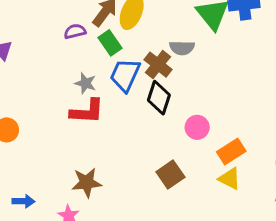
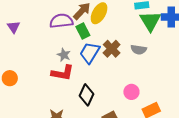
purple semicircle: (75, 31) -> (61, 21), size x1.6
gray semicircle: (182, 48) -> (139, 50), moved
black diamond: (159, 98) -> (87, 95), moved

